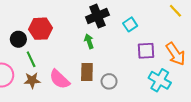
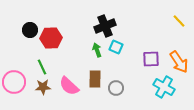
cyan square: (130, 24) -> (116, 47), moved, turned -32
black circle: (18, 39) -> (30, 30), moved

